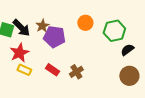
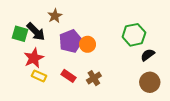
orange circle: (85, 23) -> (88, 44), moved
brown star: (42, 26) -> (55, 16), moved
purple pentagon: (54, 37) -> (71, 41), turned -30

